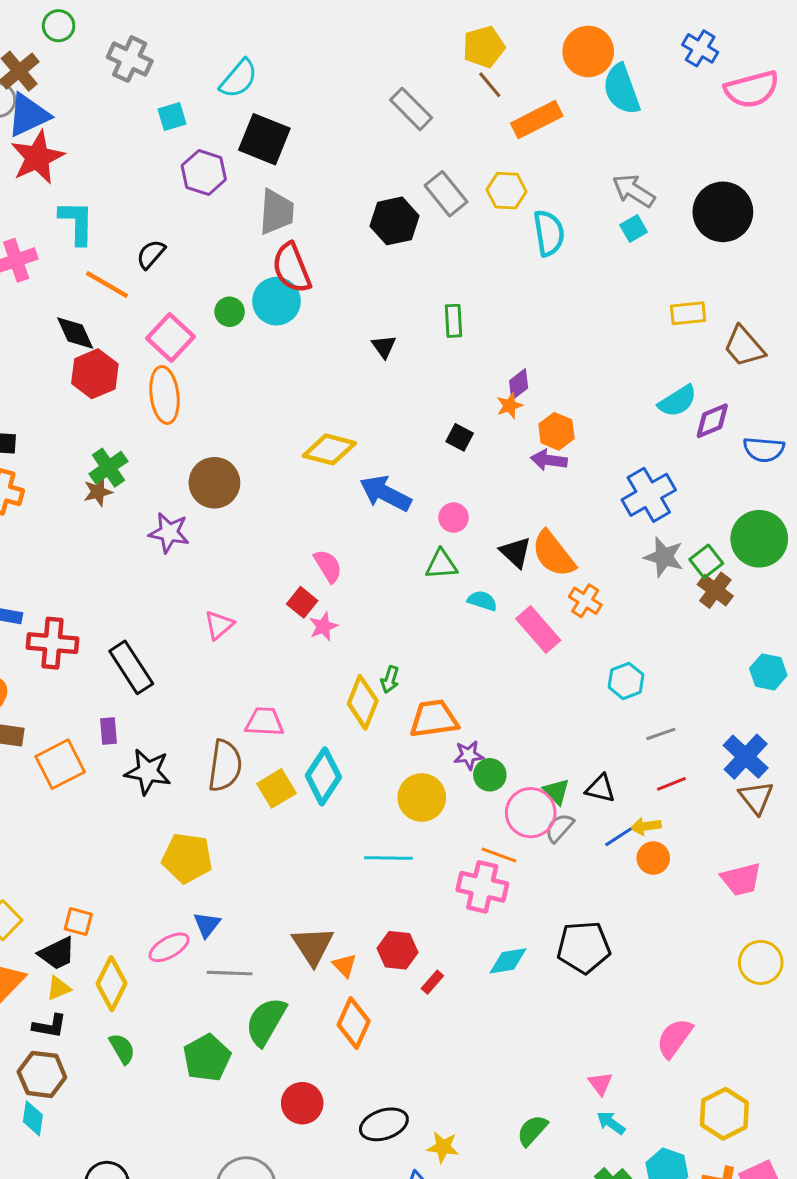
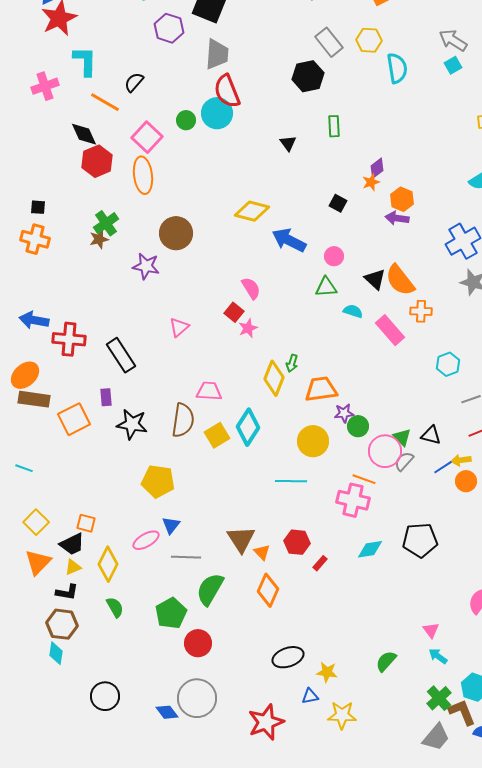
black hexagon: (395, 221) -> (308, 76), moved
orange cross: (585, 601) -> (421, 311), turned -30
red circle: (302, 1103) -> (198, 643), moved

